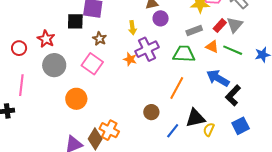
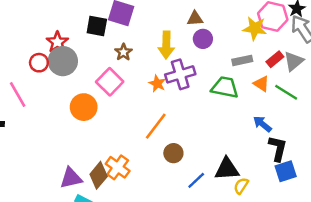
yellow arrow: (132, 28) -> (166, 45), size x1.5
red circle: (19, 48) -> (39, 63), moved
gray circle: (54, 65) -> (63, 61), moved
blue arrow: (218, 78) -> (262, 124), size x0.7
pink line: (21, 85) -> (18, 94), turned -45
orange line: (177, 88) -> (156, 126), moved
black L-shape: (233, 95) -> (278, 148), turned 140
orange circle: (76, 99) -> (84, 107), moved
blue square: (241, 126) -> (286, 171), moved

